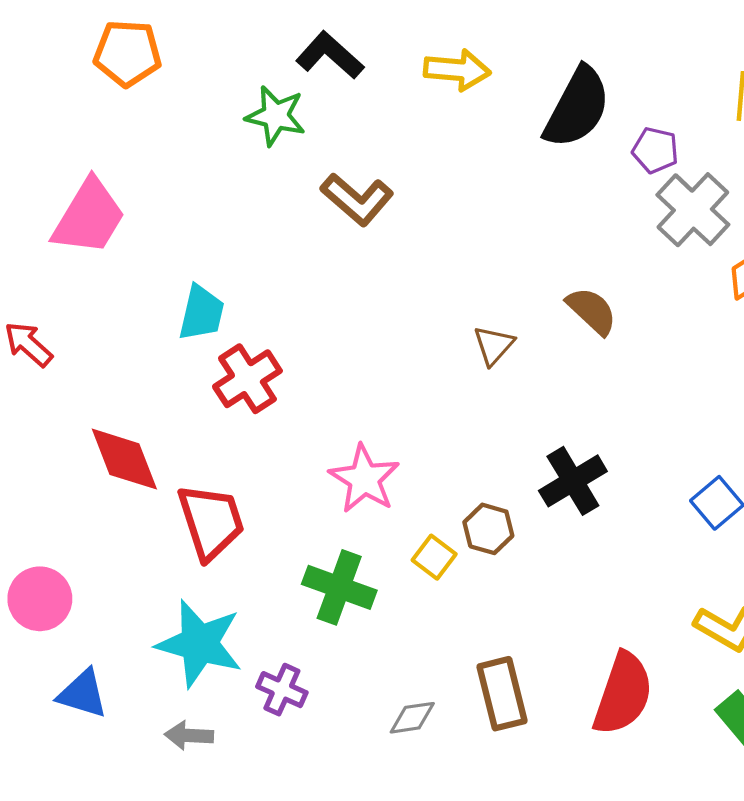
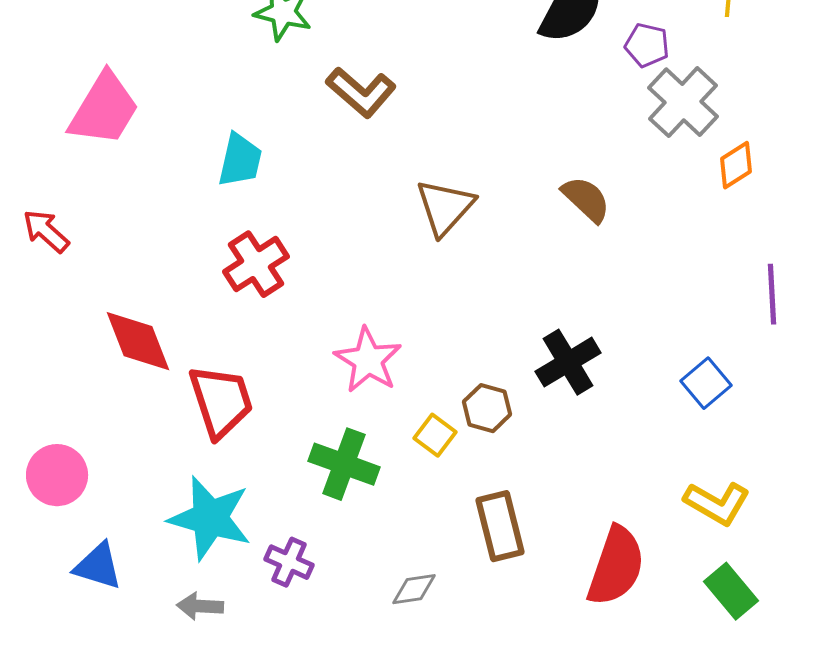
cyan trapezoid: (202, 313) -> (240, 160), moved
brown triangle: (494, 345) -> (445, 207), moved, size x1.5
brown rectangle: (502, 694) -> (500, 526), moved

